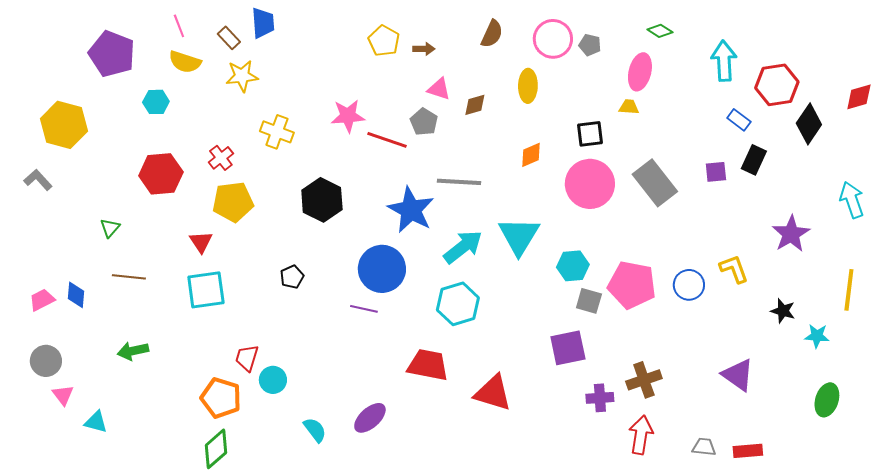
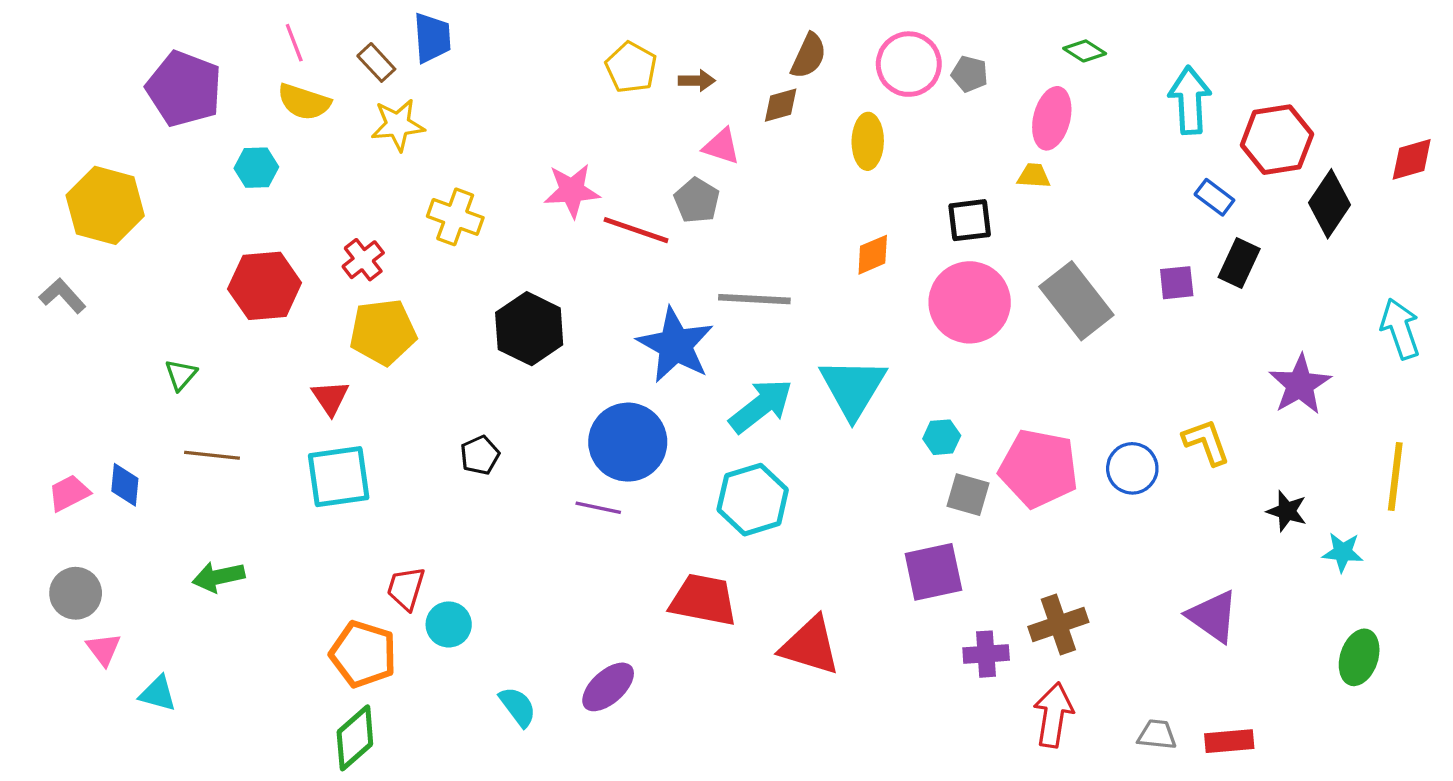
brown diamond: (475, 105) -> (781, 105), moved
cyan hexagon: (573, 266) -> (942, 437), size x0.7

